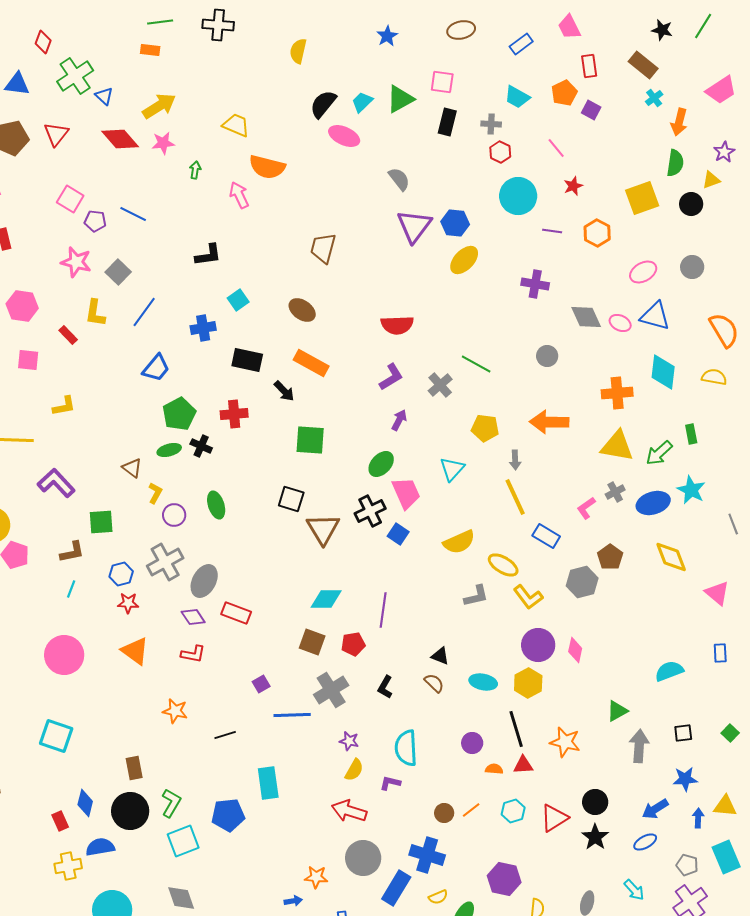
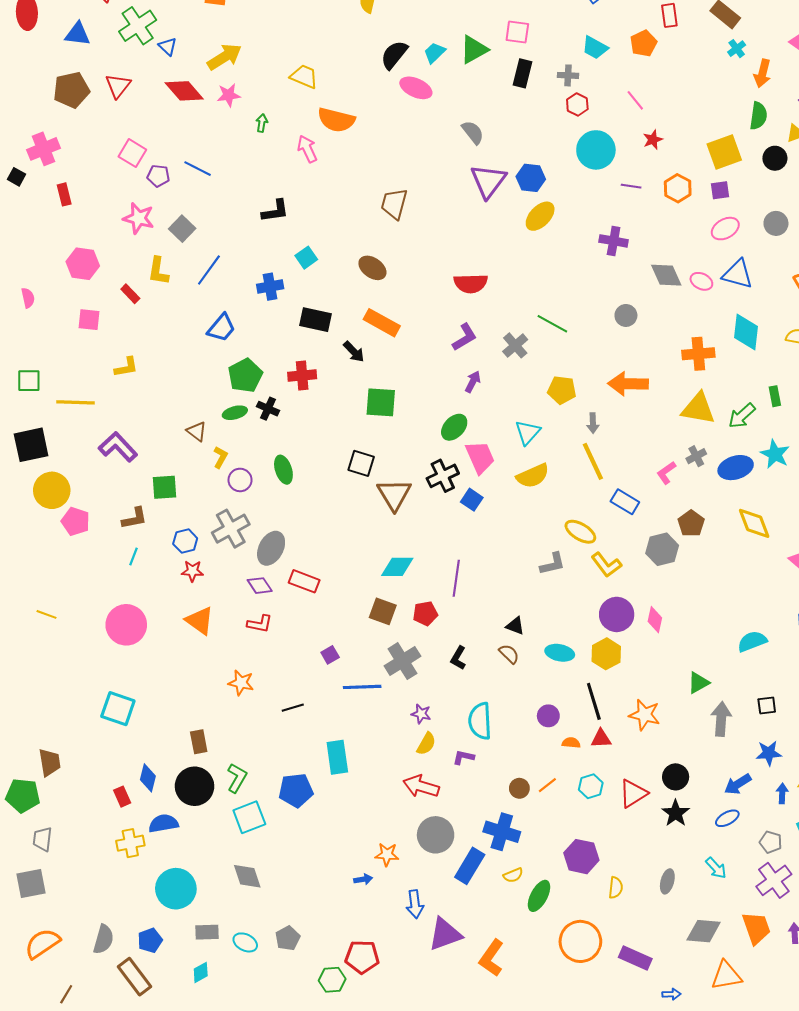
purple square: (591, 110) -> (720, 190), moved, turned -36
yellow semicircle: (459, 542) -> (533, 476), moved

